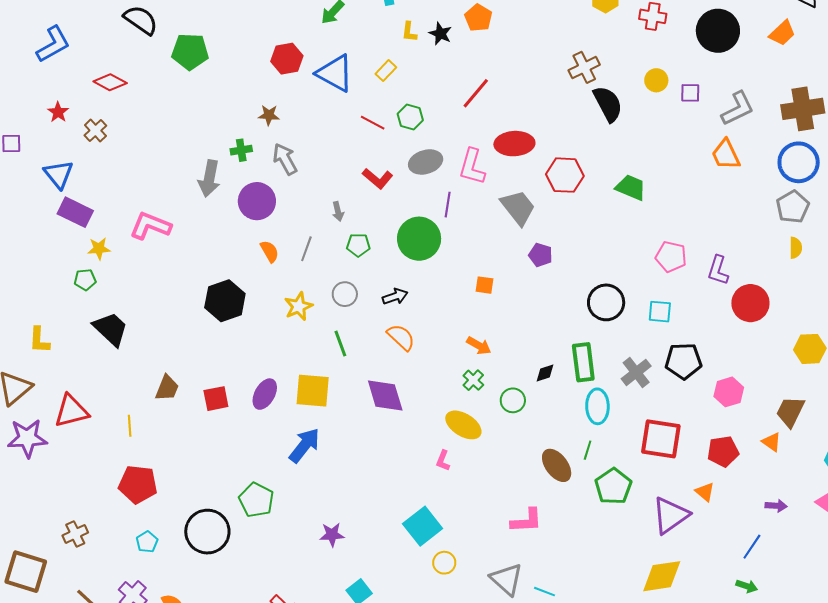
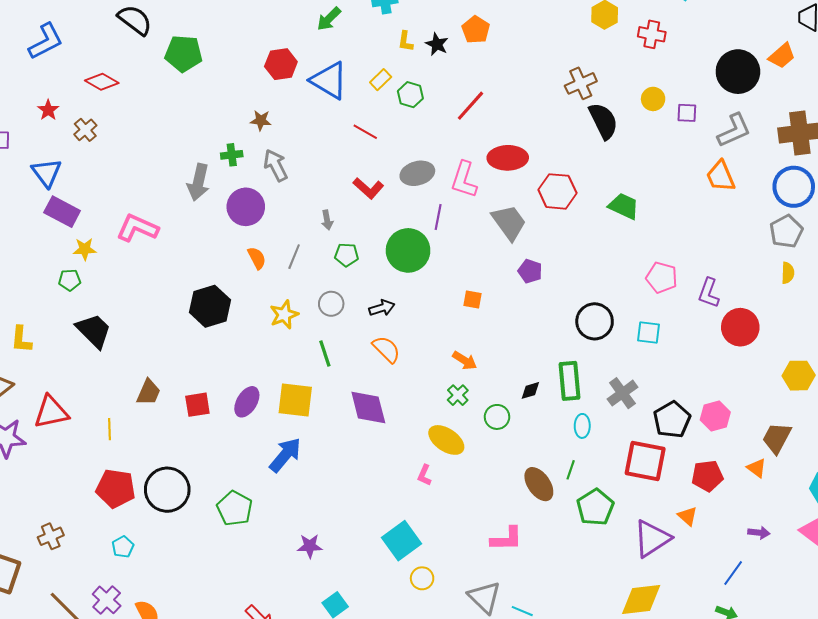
black circle: (718, 31) -> (738, 72), moved
green hexagon: (410, 117) -> (410, 95), moved
black pentagon: (683, 361) -> (672, 420), moved, turned -30
cyan ellipse: (597, 406) -> (582, 426), size x0.7
black circle: (207, 532) -> (167, 490), moved

